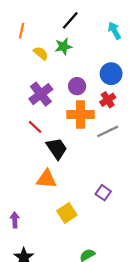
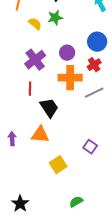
red line: (35, 127) -> (30, 89), turned 48
purple arrow: (15, 220) -> (12, 139), moved

